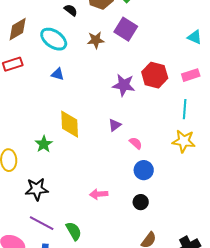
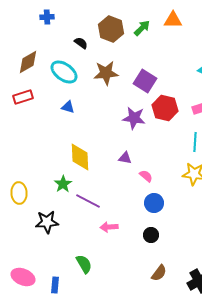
purple square: (126, 29) -> (145, 81), moved
brown star: (96, 40) -> (106, 73), size x1.4
purple triangle: (115, 125) -> (125, 158), turned 48
green star: (44, 144) -> (63, 184), moved
purple line: (42, 223) -> (88, 201), moved

